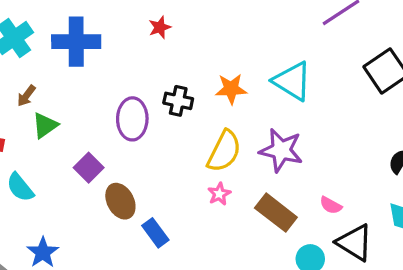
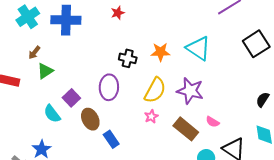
purple ellipse: (132, 119) -> (109, 87), moved
cyan semicircle: (20, 187) -> (52, 114), moved
pink semicircle: (331, 205) -> (213, 122), moved

